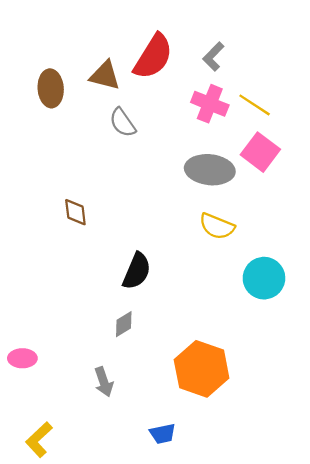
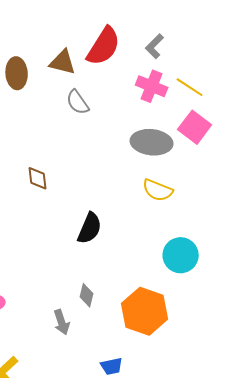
cyan circle: (264, 278) -> (181, 255), moved
gray diamond: (124, 324) -> (87, 295), moved, turned -45

